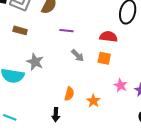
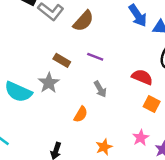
brown rectangle: (20, 30) -> (62, 60), moved
orange square: (104, 58) -> (152, 104), moved
orange semicircle: (69, 94) -> (81, 114), moved

